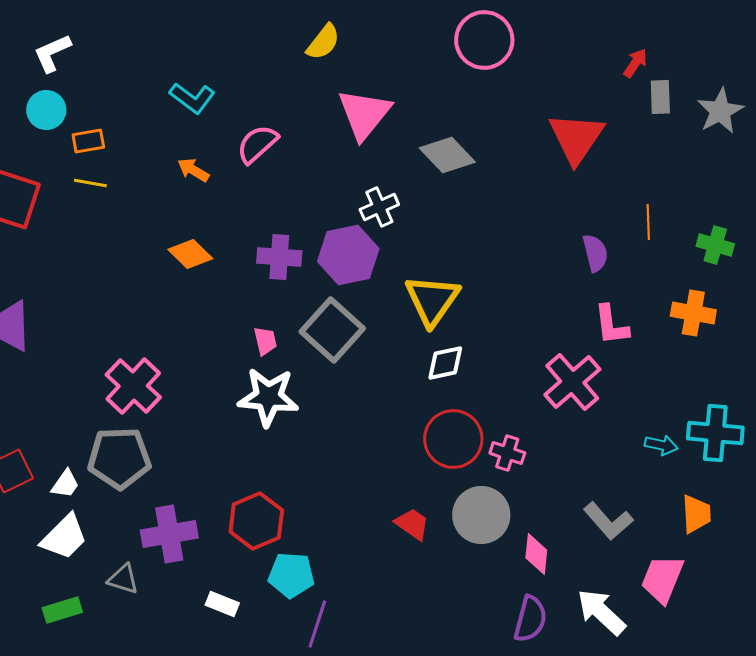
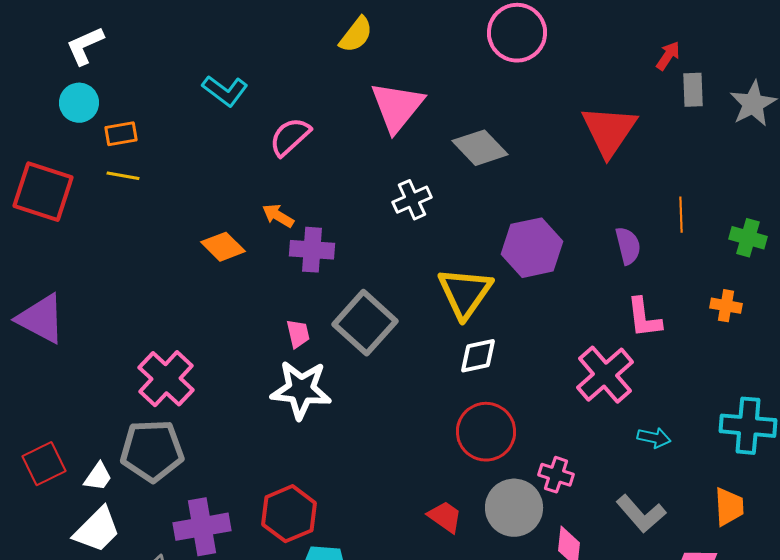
orange arrow: (193, 170) -> (278, 216), moved
purple hexagon: (348, 255) -> (532, 248), moved
orange cross: (693, 313) -> (726, 306), size x0.7
cyan arrow: (661, 445) -> (654, 438), moved
pink cross: (507, 453) -> (556, 475), moved

